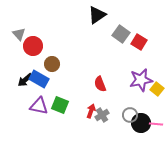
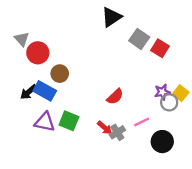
purple star: (141, 80) -> (162, 92), size x0.6
red semicircle: (100, 84) -> (115, 97), turned -112
yellow square: (157, 89) -> (181, 93), moved
red arrow: (91, 111) -> (105, 128), turned 112
gray circle: (130, 115) -> (169, 102), moved
pink line: (156, 124) -> (142, 122), moved, turned -32

